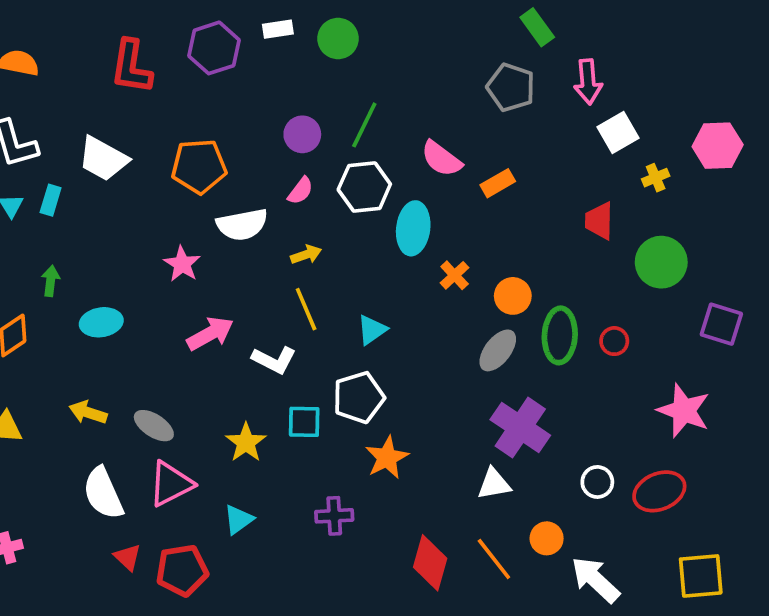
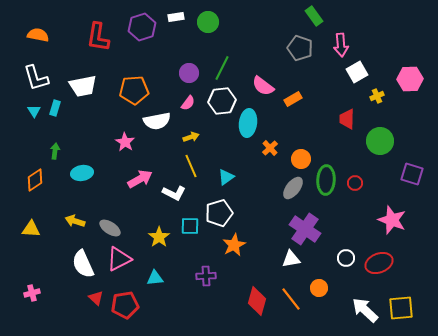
white trapezoid: (103, 159) -> (83, 86), turned -40
cyan triangle: (238, 520) -> (155, 278), turned 30
white arrow: (595, 580) -> (365, 310), moved

